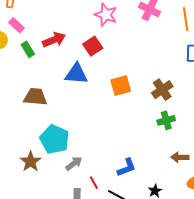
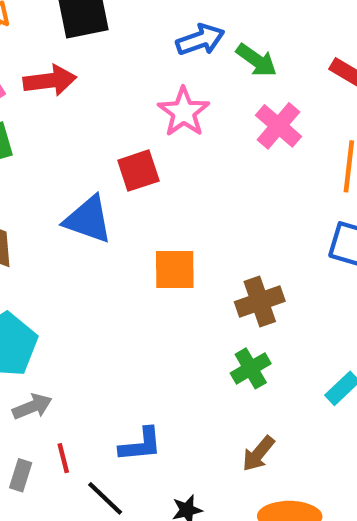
red arrow: (54, 40) -> (50, 81), moved
green cross: (166, 120) -> (251, 368), turned -30
brown arrow: (180, 157) -> (258, 454), turned -66

